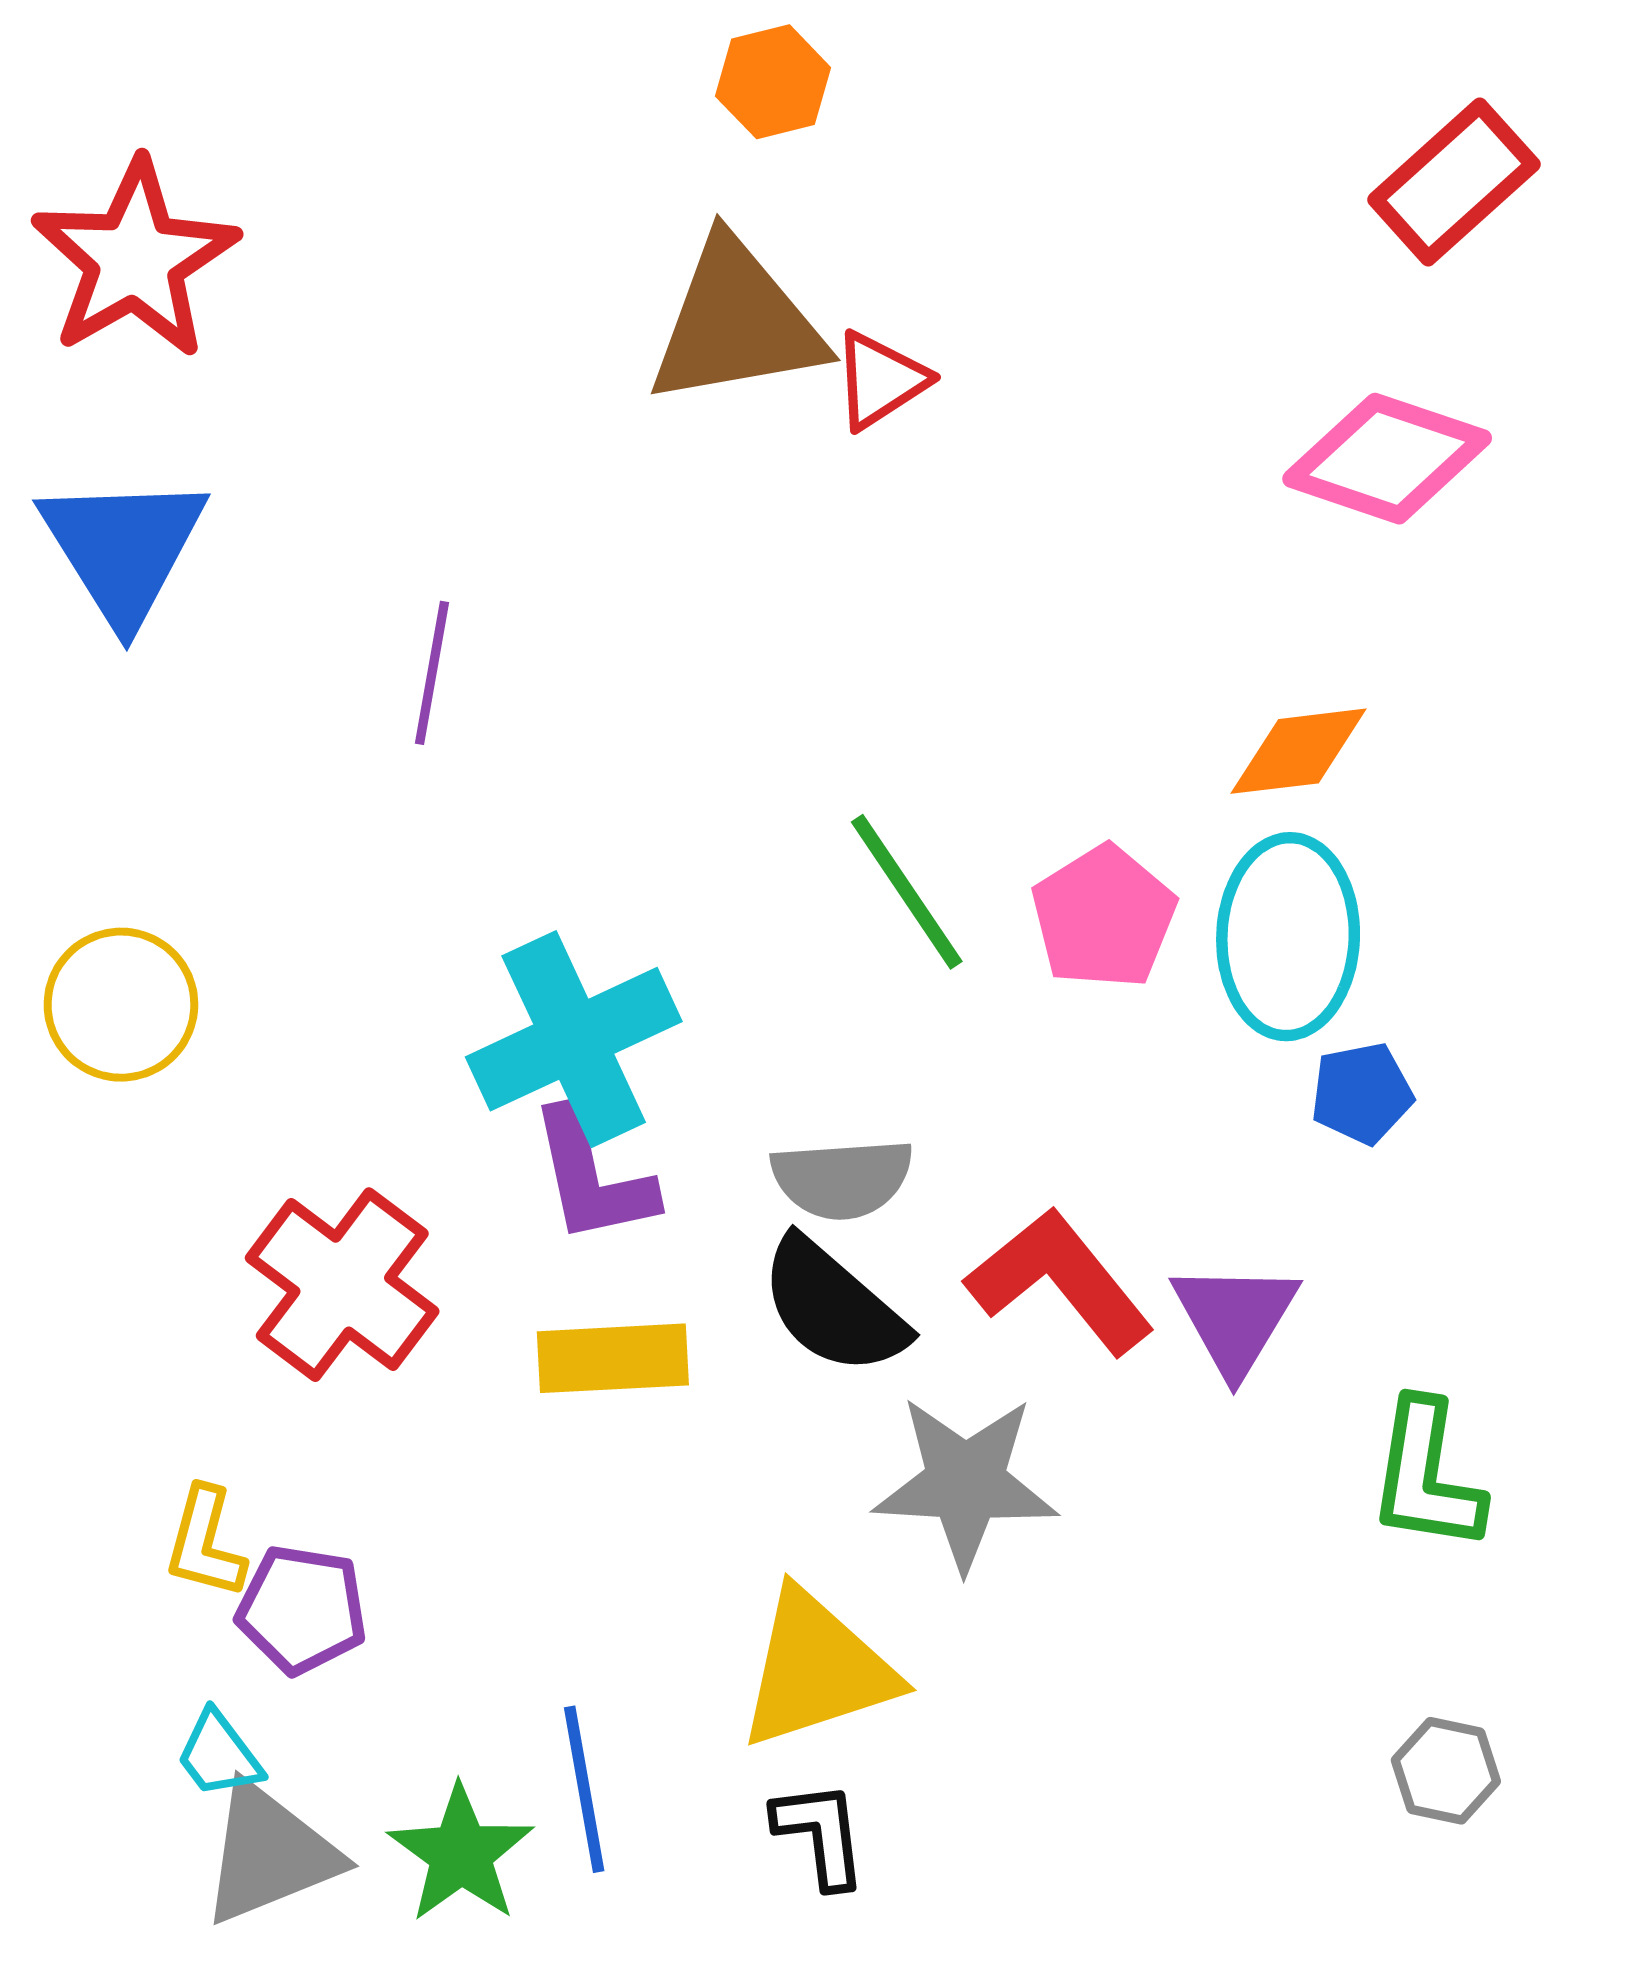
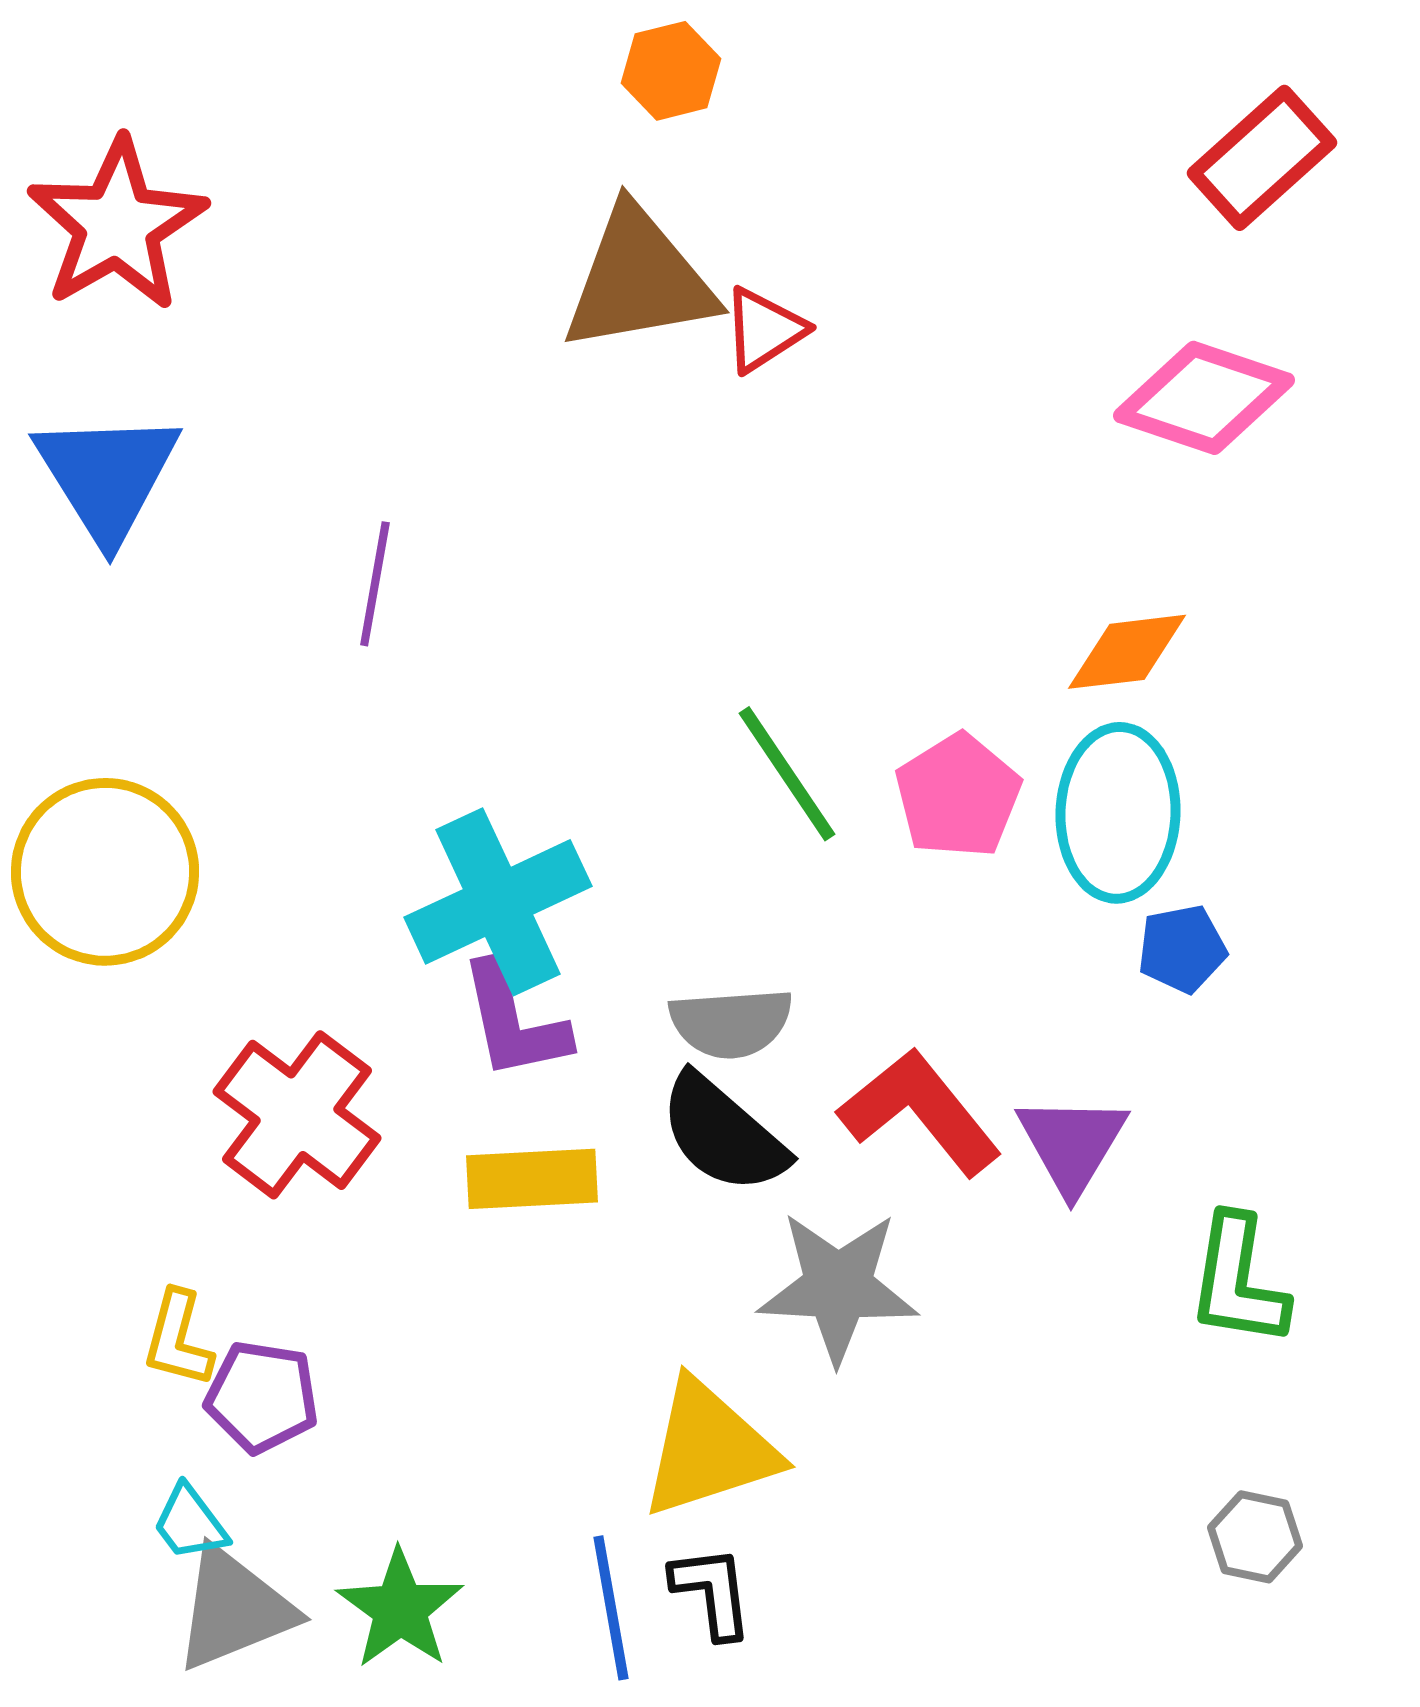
yellow circle: (121, 1005) -> (105, 872), size x1.4
blue line: (584, 1789) -> (611, 1608), moved

